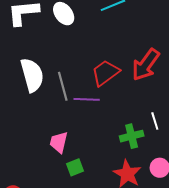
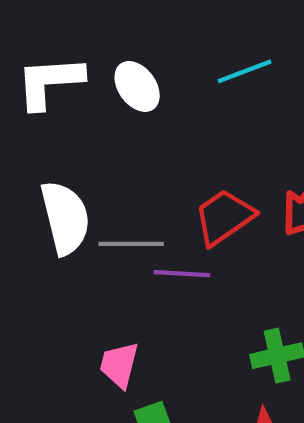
gray line: (63, 86) -> (131, 244), turned -76

